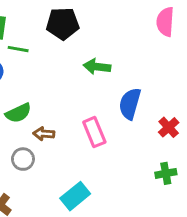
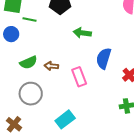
brown arrow: (44, 134) -> (51, 66), moved
gray circle: (23, 159) -> (31, 94), size x1.5

